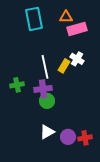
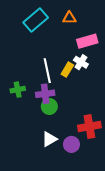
cyan rectangle: (34, 19) -> (36, 20), turned 60
pink rectangle: (77, 29) -> (87, 41), moved
red cross: (85, 138) -> (89, 126), moved, size x1.5

